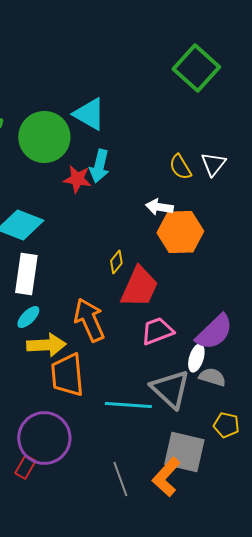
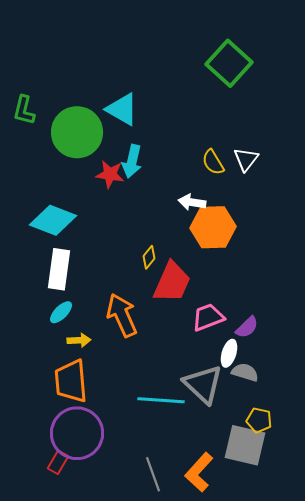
pink trapezoid: (157, 331) -> (208, 317), moved
purple semicircle: (214, 332) -> (247, 327), size x0.6
yellow arrow: (46, 345) -> (79, 340), size x0.6
orange trapezoid: (67, 375) -> (71, 381), moved
gray square: (184, 452) -> (245, 445), moved

